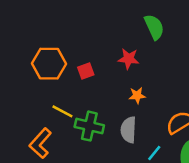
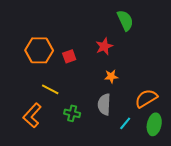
red star: (128, 59) -> (104, 46), turned -30
green cross: (89, 126) -> (72, 113), moved, size x0.7

